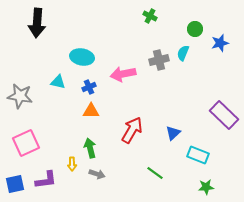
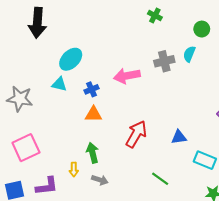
cyan ellipse: (82, 57) -> (71, 59), moved, turned -55
blue triangle: (173, 133) -> (179, 137), turned 35

